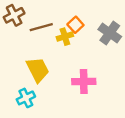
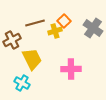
brown cross: (14, 15) -> (12, 40), moved
cyan cross: (26, 98) -> (22, 83), turned -35

